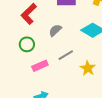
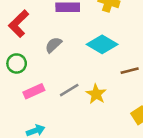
gray line: (66, 55) -> (69, 90), moved

